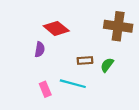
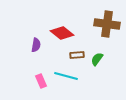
red diamond: (56, 28) -> (62, 33), moved

